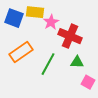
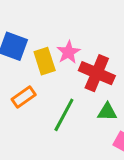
yellow rectangle: (35, 12) -> (45, 61), moved, turned 66
orange rectangle: (21, 52) -> (24, 97), size x0.7

